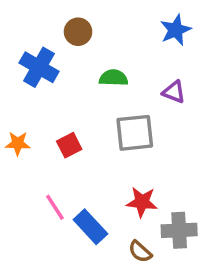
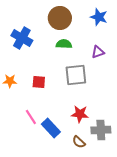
blue star: (176, 30) -> (99, 17), turned -30
brown circle: (78, 32) -> (60, 18), moved, size x1.5
purple triangle: (174, 92) -> (98, 52), turned -40
red square: (69, 145) -> (39, 82), turned 32

